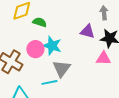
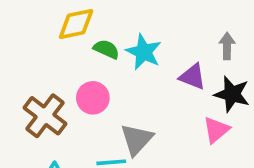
cyan star: (52, 46) -> (144, 52), moved
pink triangle: (103, 58) -> (216, 130), turned -49

